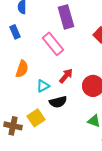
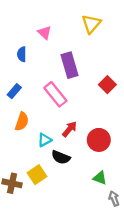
blue rectangle: (15, 32) -> (14, 91), moved, turned 64
black semicircle: (58, 102) -> (61, 157), turned 36

